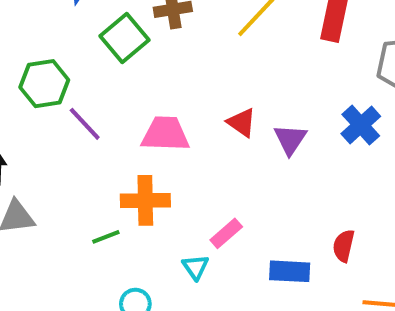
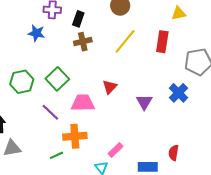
green square: (125, 38) -> (57, 79), moved
red triangle: (242, 123) -> (110, 87), moved, turned 42
purple line: (85, 124) -> (50, 112), moved

